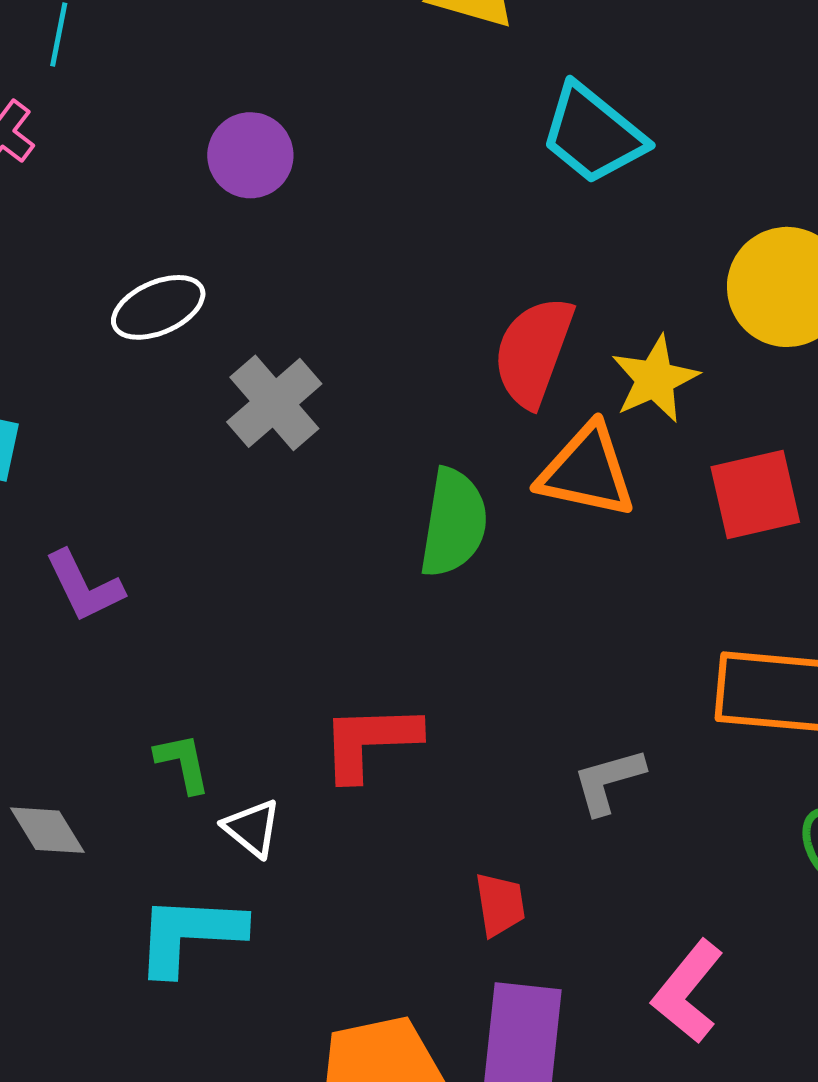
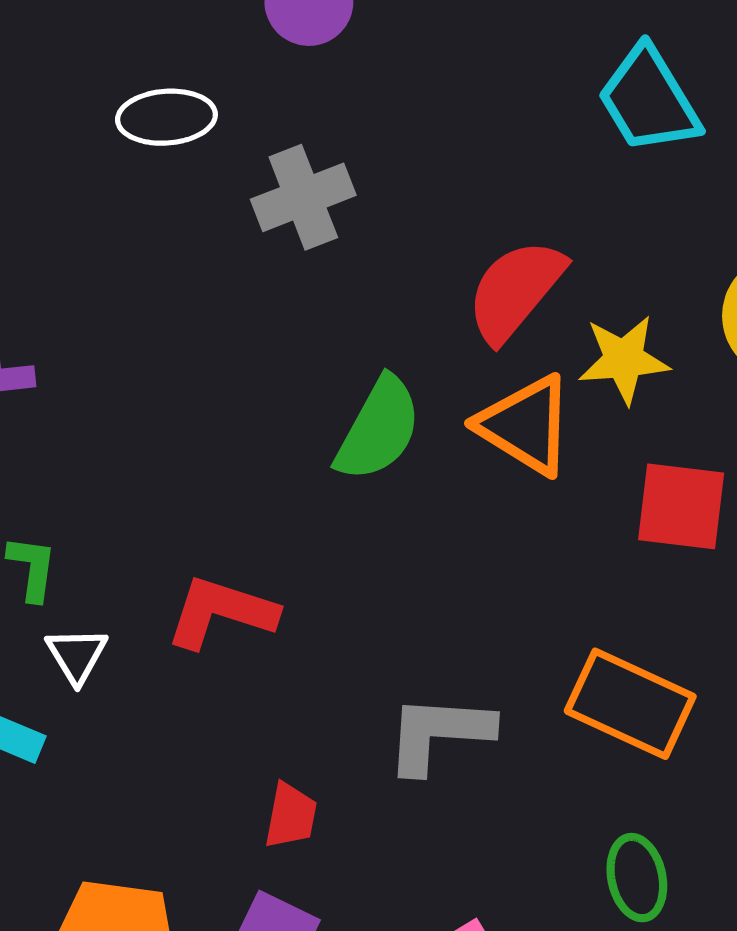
gray cross: (274, 403) -> (303, 197), moved
gray L-shape: (608, 781) -> (439, 733), size x1.4

